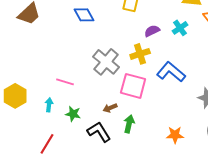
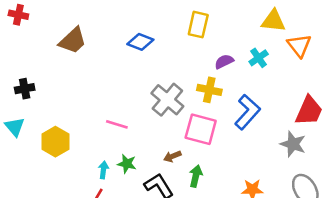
blue diamond: (84, 15) -> (140, 42), turned -40
yellow cross: (140, 54) -> (209, 90), turned 30
blue L-shape: (171, 72) -> (247, 112), turned 92
cyan arrow: (49, 105) -> (103, 170), moved

